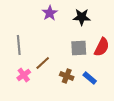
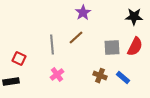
black star: (82, 17) -> (134, 17), moved
brown line: (43, 63) -> (76, 38), moved

